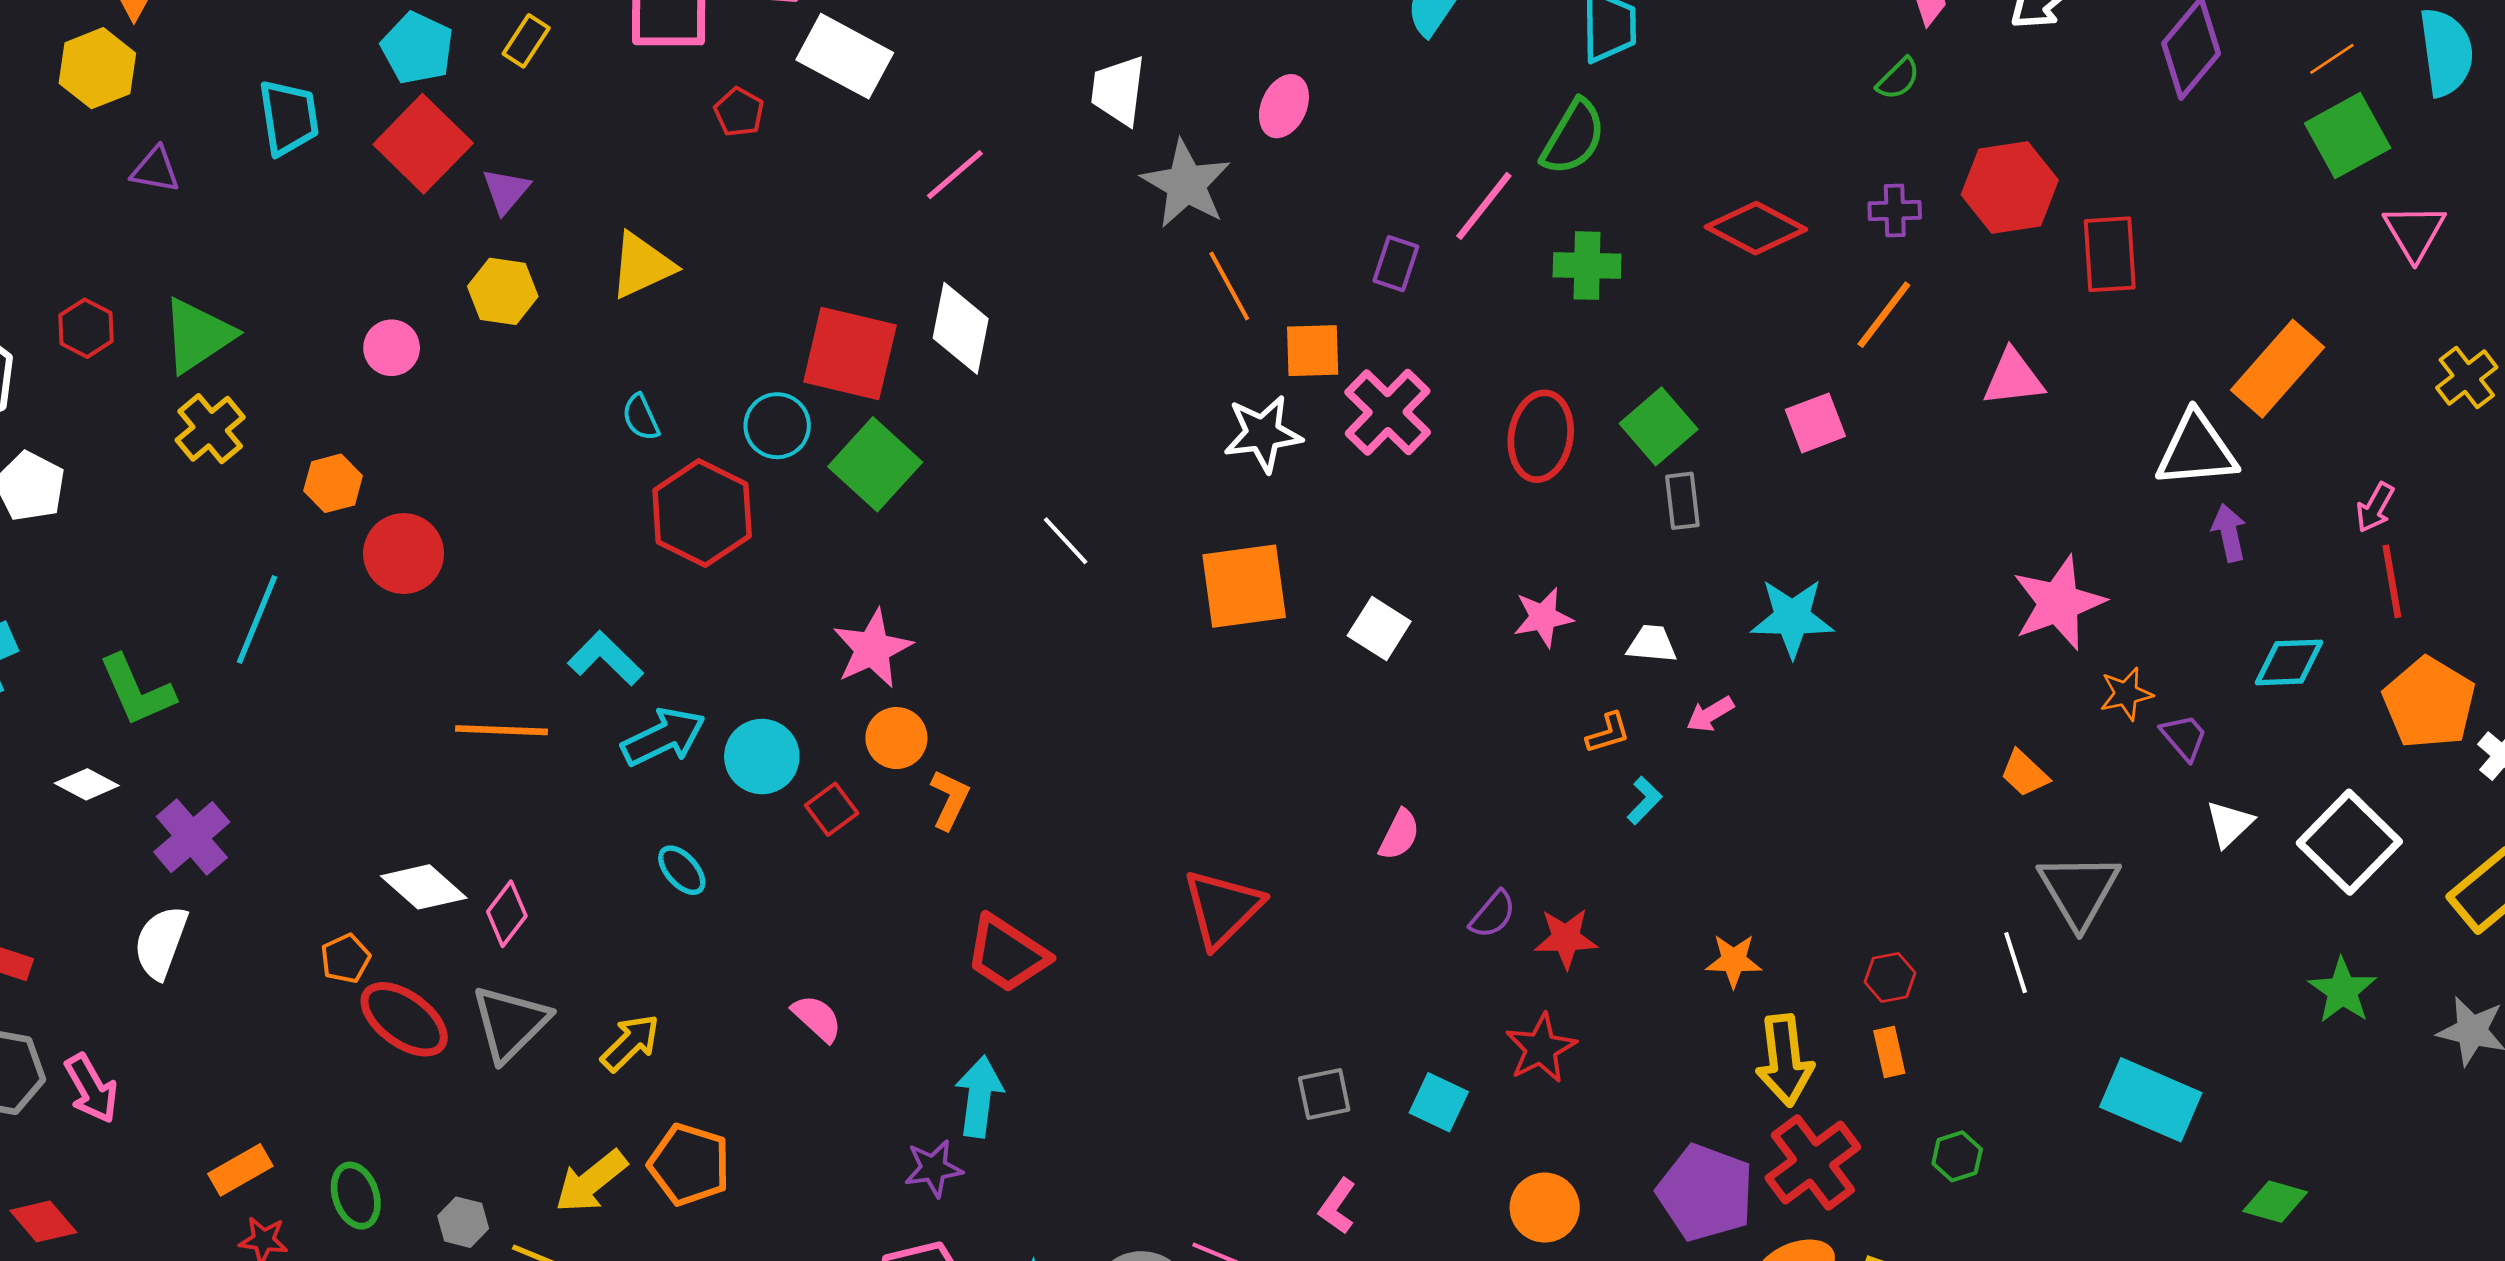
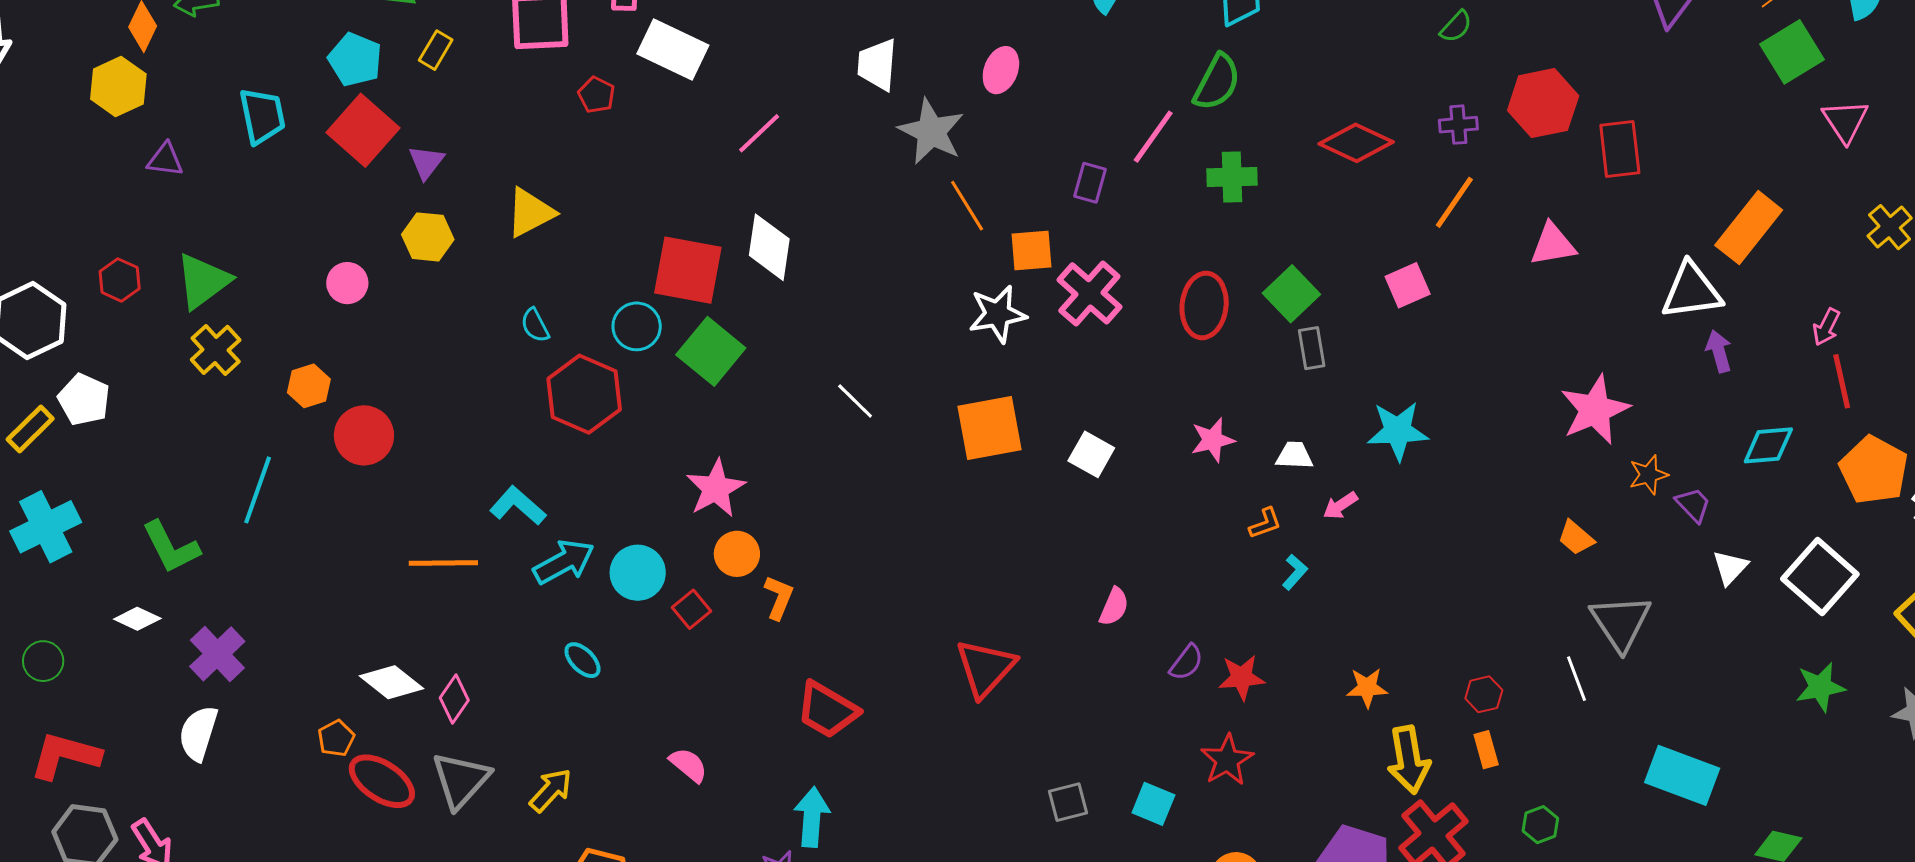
green star: (2342, 991) -> (1820, 687), turned 30

